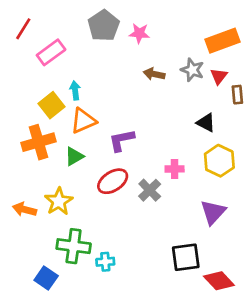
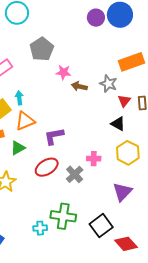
pink star: (139, 33) -> (63, 72), moved
red triangle: (219, 76) -> (124, 101), moved
green cross: (74, 246) -> (63, 216), moved
black square: (186, 257) -> (101, 226), turned -30

